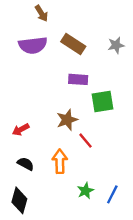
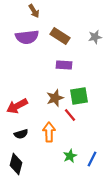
green square: (103, 101) -> (79, 96), moved
red arrow: (21, 130) -> (17, 106), size x1.5
black semicircle: (26, 164) -> (21, 134), turned 136

